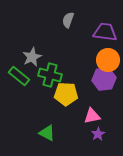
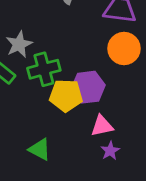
green cross: (50, 75) -> (44, 69), turned -30
purple hexagon: (104, 79) -> (88, 87), moved

